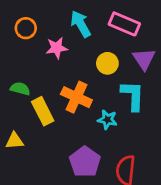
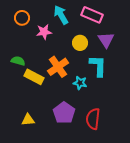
orange cross: (76, 97) -> (58, 67), turned 30
yellow rectangle: (43, 111) -> (34, 77), turned -36
yellow triangle: (15, 141) -> (28, 120), moved

